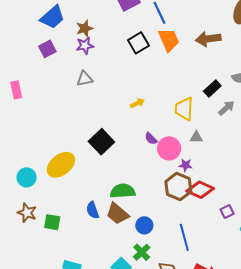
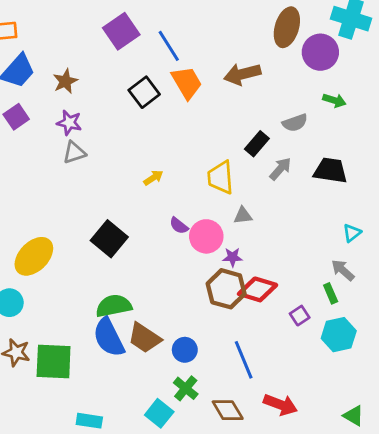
purple star: (85, 46) -> (69, 123), moved, turned 30
yellow ellipse: (61, 165) -> (34, 256), moved
green semicircle: (123, 191) -> (114, 306), moved
blue semicircle: (93, 210) -> (109, 337), size x1.6
green square: (52, 222) -> (54, 362), size x1.6

